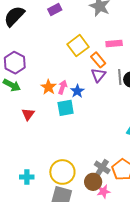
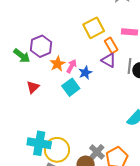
purple hexagon: (15, 63) -> (41, 46), moved
purple triangle: (98, 75) -> (109, 60), turned -49
cyan square: (66, 108) -> (71, 87), turned -36
cyan cross: (27, 177) -> (39, 143), moved, size x1.6

